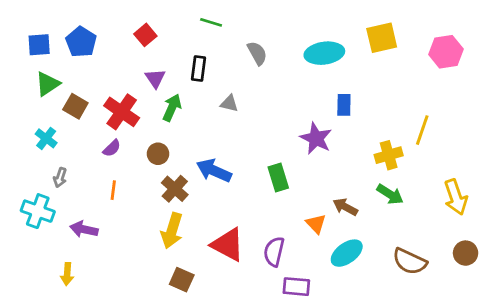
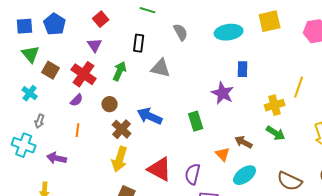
purple triangle: (155, 78) -> (95, 45), moved
green triangle: (48, 84) -> (31, 54), turned -36
gray triangle: (229, 103) -> (161, 68), size x1.5

